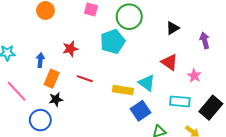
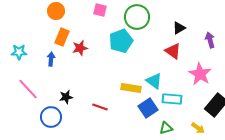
red triangle: (170, 62) -> (173, 51), moved
pink star: (194, 76) -> (200, 74), size x1.6
orange rectangle: (52, 79) -> (62, 37), moved
red line: (85, 79) -> (100, 107), moved
cyan rectangle: (180, 101) -> (172, 99), moved

